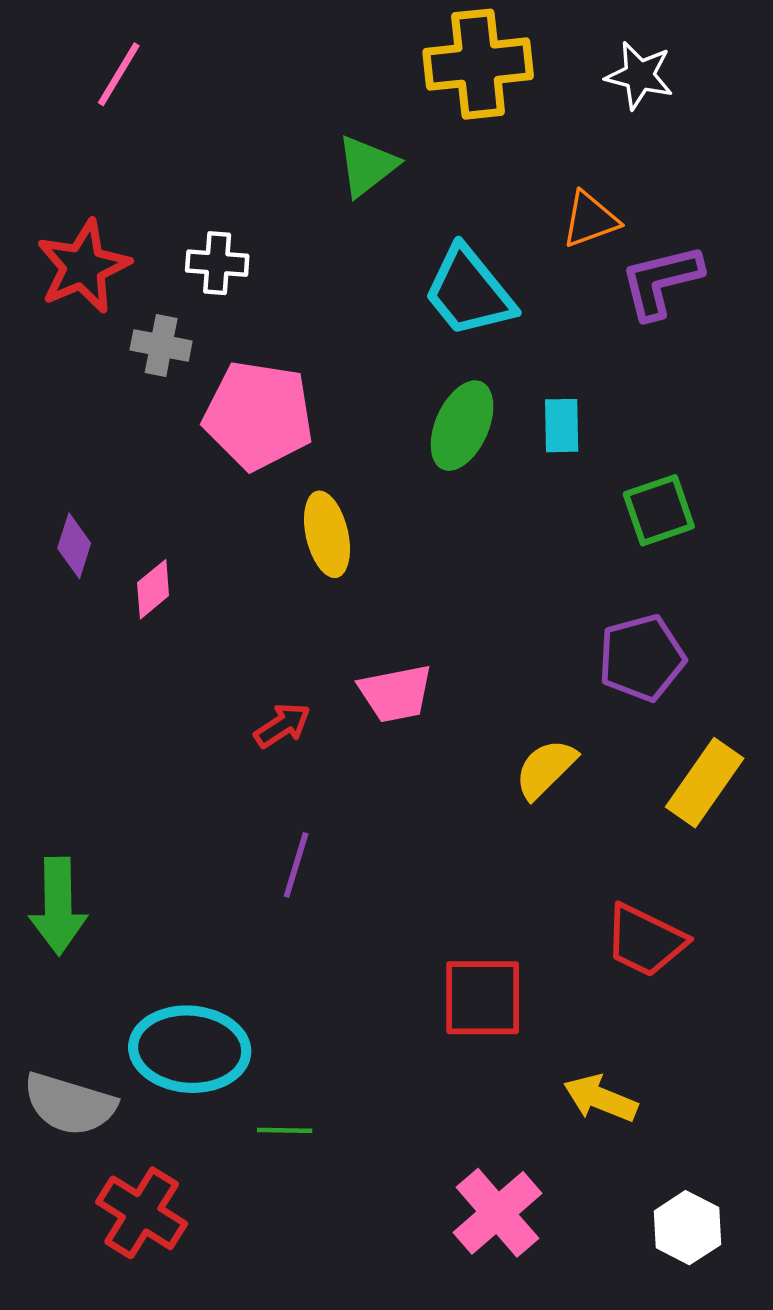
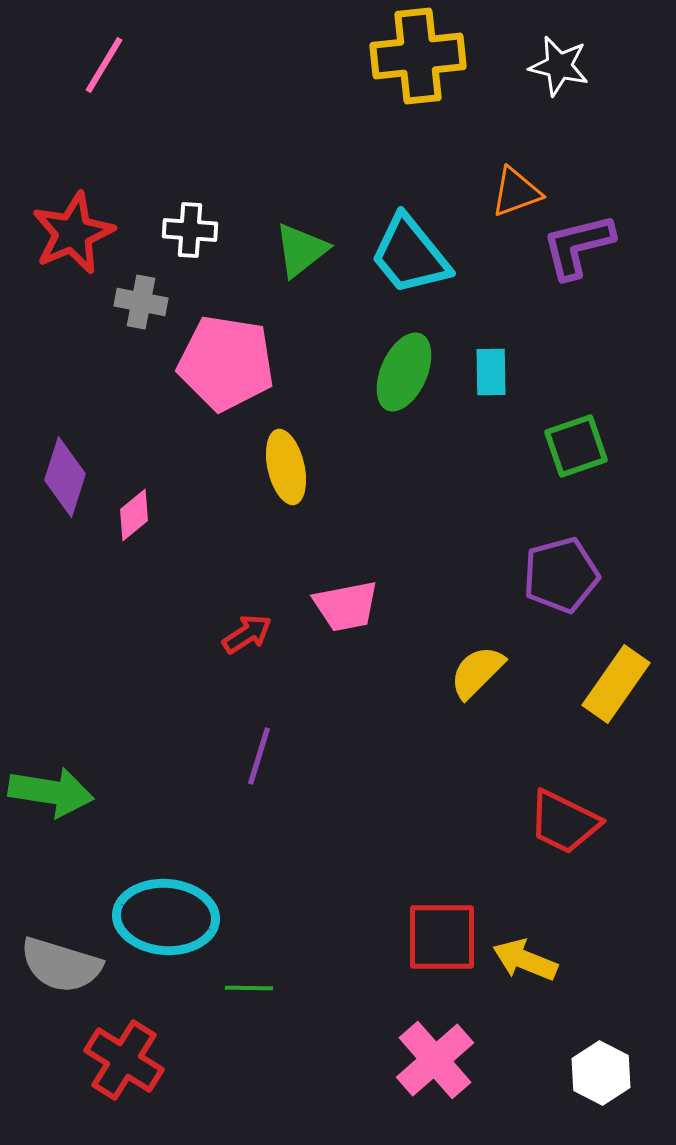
green triangle: (367, 166) -> (301, 250), moved
purple diamond: (74, 546) -> (65, 477), size x1.4
green arrow: (58, 906) -> (51, 792), turned -80
red square: (483, 998) -> (442, 937), moved

